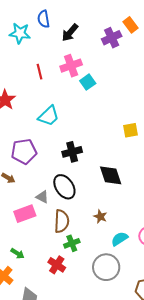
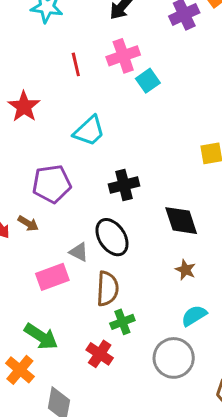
brown star: (100, 217) -> (185, 270), moved
green arrow: (18, 253) -> (41, 336), size x1.6

